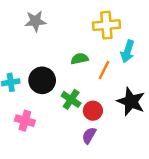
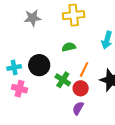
yellow cross: (106, 25) -> (74, 15), moved
orange line: (104, 70) -> (84, 69), moved
pink cross: (25, 121) -> (20, 89), moved

